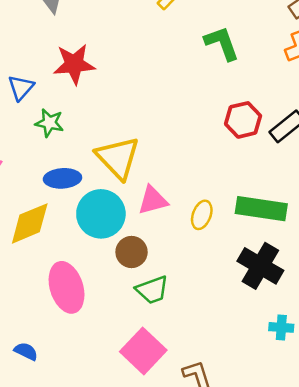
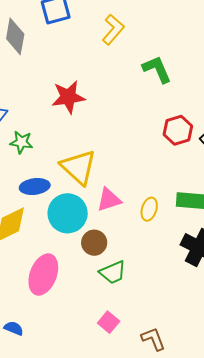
red star: (74, 64) -> (68, 97), moved
pink ellipse: (67, 287) -> (43, 275), turned 42
pink square: (143, 351) -> (109, 322), size x0.6

